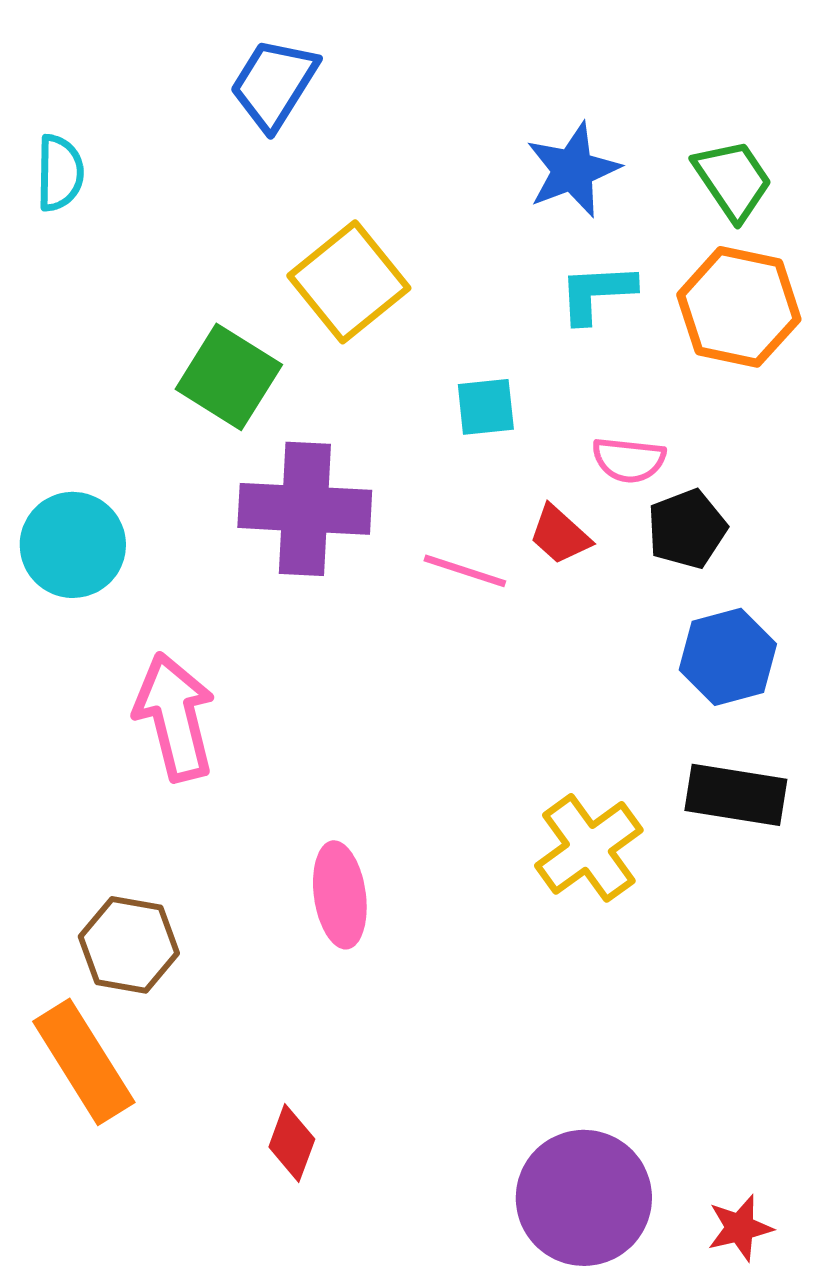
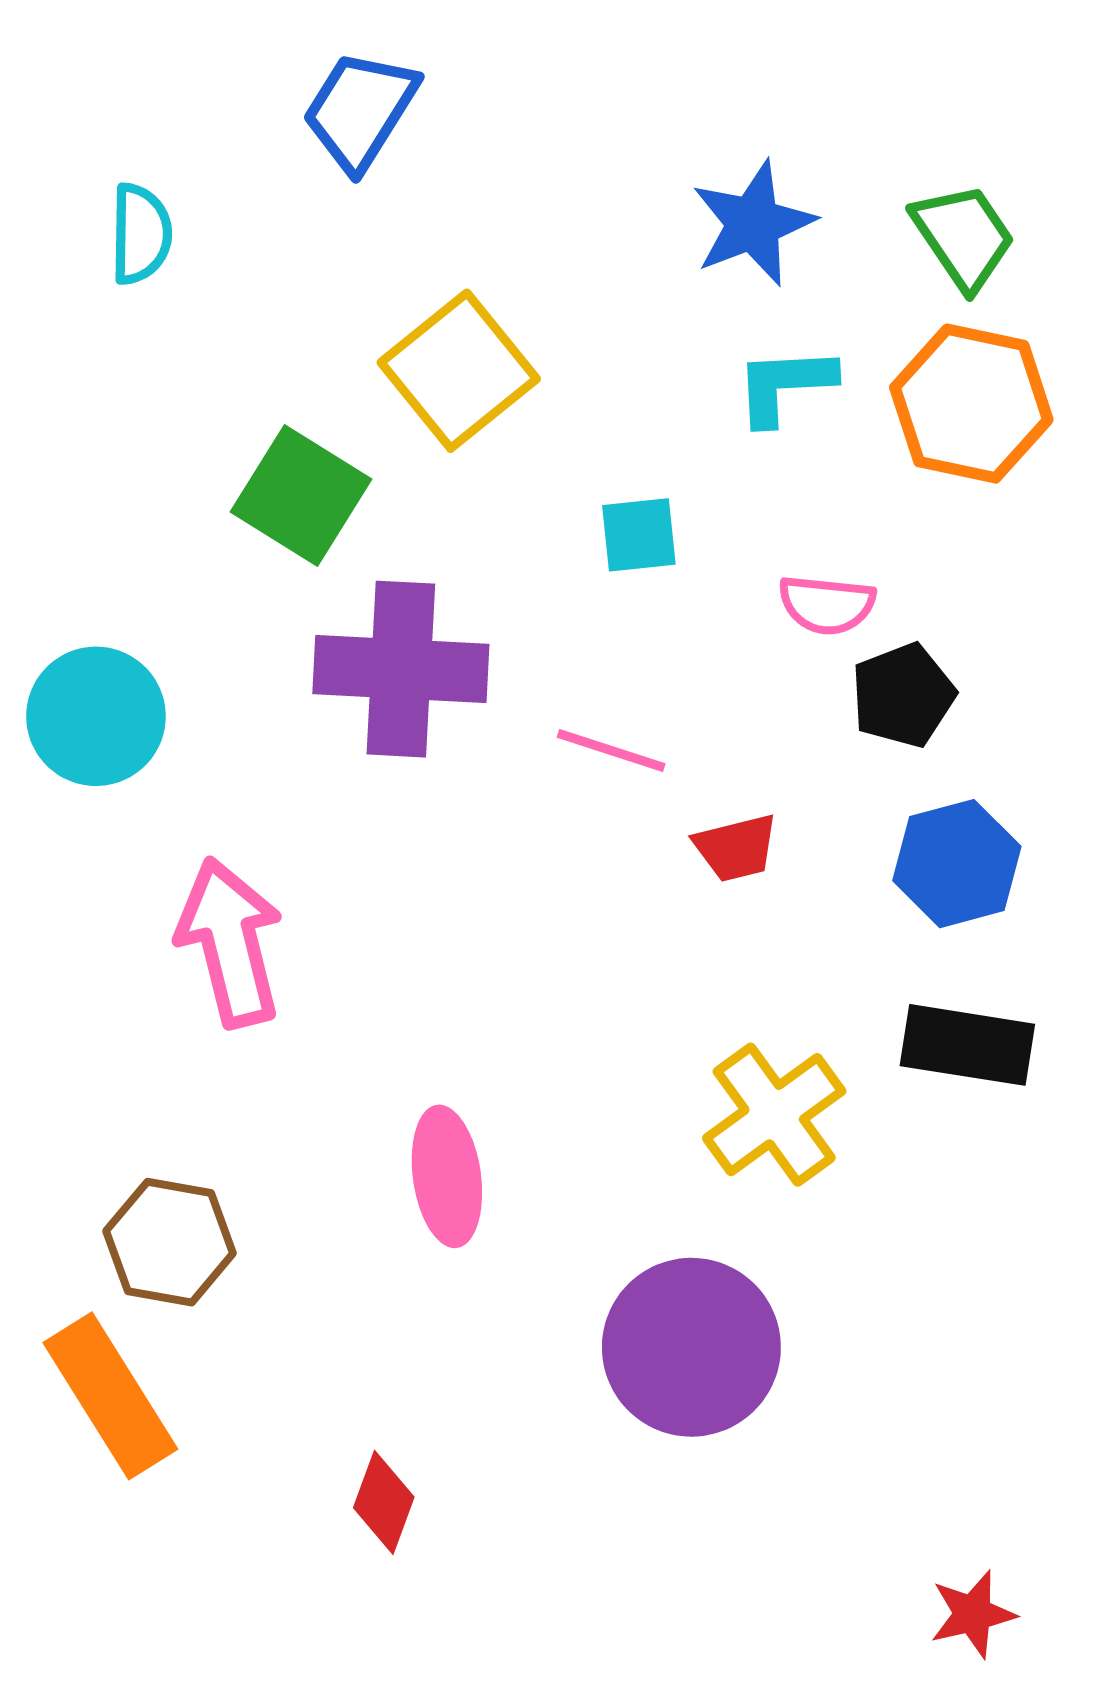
cyan semicircle: (60, 173) -> (141, 234), moved
red trapezoid: (560, 535) -> (736, 848), moved, turned -56
purple circle: (584, 1198) -> (691, 1347), moved

